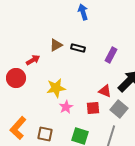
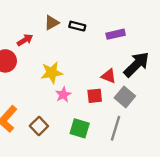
purple rectangle: (111, 55) -> (116, 34), turned 49
brown square: (45, 134) -> (39, 126), turned 35

